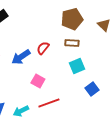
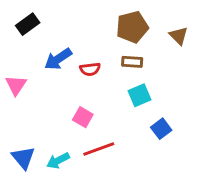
red semicircle: (43, 48) -> (90, 69), turned -136
blue arrow: (21, 57) -> (58, 59), moved

